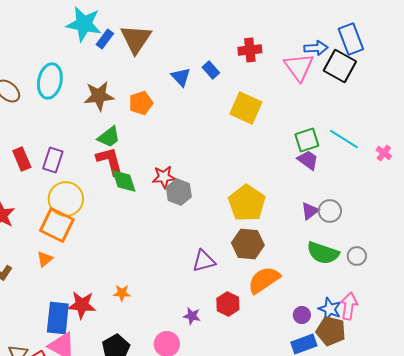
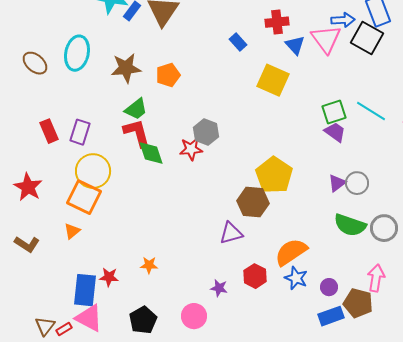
blue triangle: (181, 77) -> (295, 45), moved
gray hexagon: (179, 192) -> (206, 132), moved
brown hexagon: (248, 244) -> (253, 202), moved
gray circle: (357, 256) -> (384, 228), size x1.4
red star: (82, 305) -> (109, 277), size x0.7
blue star: (330, 309) -> (296, 278), moved

